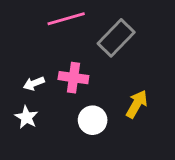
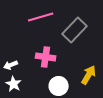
white arrow: (34, 83) -> (11, 65), moved

